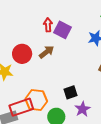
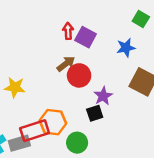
red circle: (22, 54) -> (79, 75), moved
purple star: (82, 109) -> (103, 96), moved

